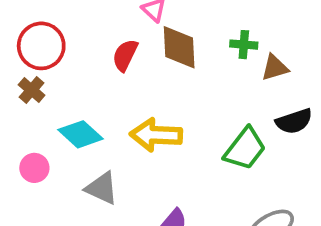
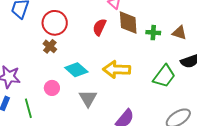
green cross: (244, 45) -> (153, 33), moved
brown triangle: (275, 68) -> (179, 33), turned 35
gray triangle: (102, 188) -> (88, 98), turned 36

